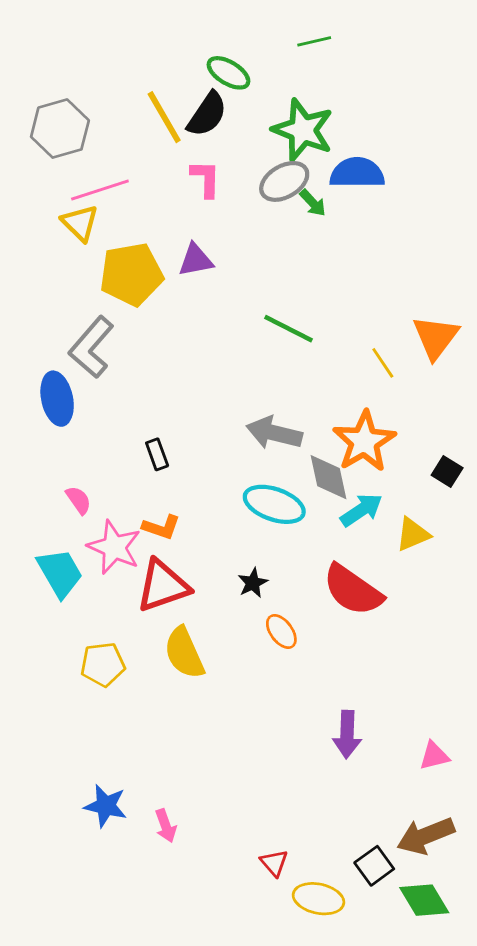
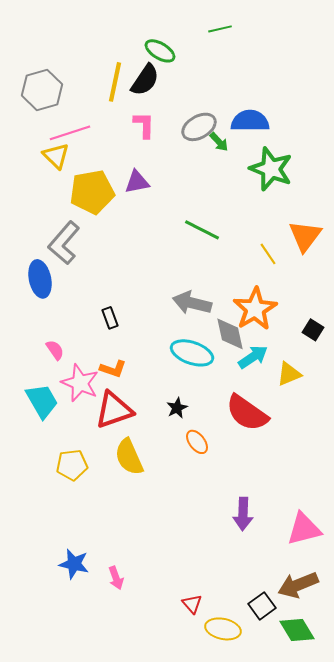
yellow line: (164, 117) -> (115, 82), turned 42
green star: (303, 130) -> (271, 169), moved
pink triangle: (434, 756) -> (304, 529), size x1.6

